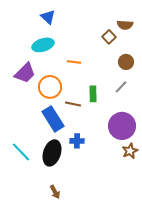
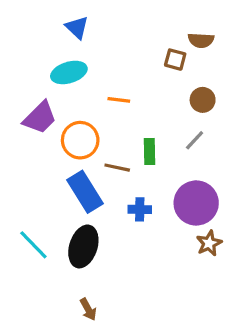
brown square: (109, 37) -> (175, 60), turned -32
blue cross: (77, 141) -> (140, 209), moved

